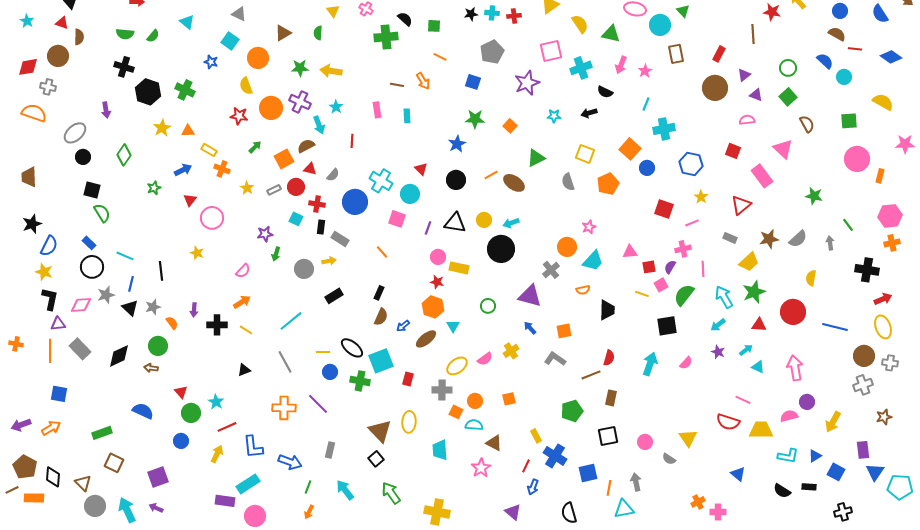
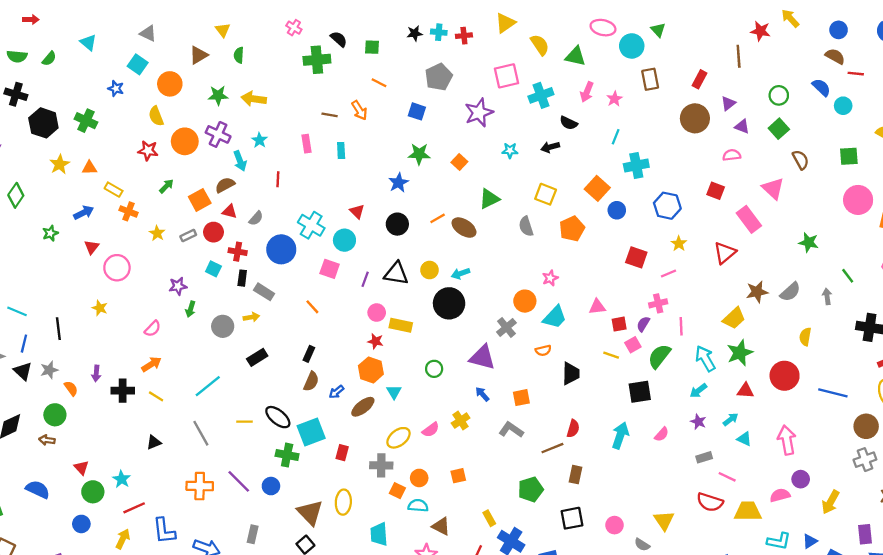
yellow triangle: (333, 11) -> (223, 30), moved
gray rectangle: (730, 238) -> (704, 457), moved, turned -40
blue circle: (330, 372) -> (271, 486), moved

